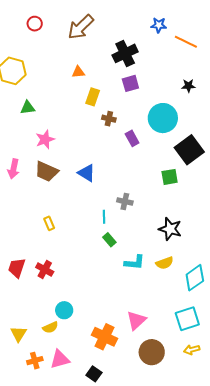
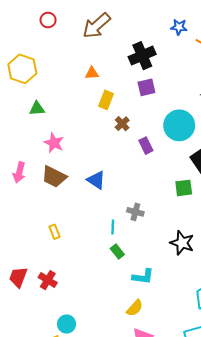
brown cross: (109, 119) -> (122, 124), turned 32
pink star: (45, 139) -> (54, 143), turned -30
yellow semicircle: (165, 263) -> (135, 308), moved, turned -30

